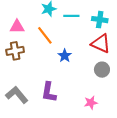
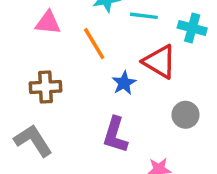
red triangle: (101, 44) -> (160, 62), moved
brown cross: (15, 51) -> (46, 87), moved
purple L-shape: (49, 92) -> (115, 135), moved

